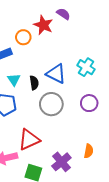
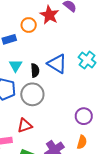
purple circle: (89, 103) -> (84, 116), moved
gray circle: (51, 104) -> (32, 94), moved
red triangle: (29, 140) -> (25, 126), size x0.7

